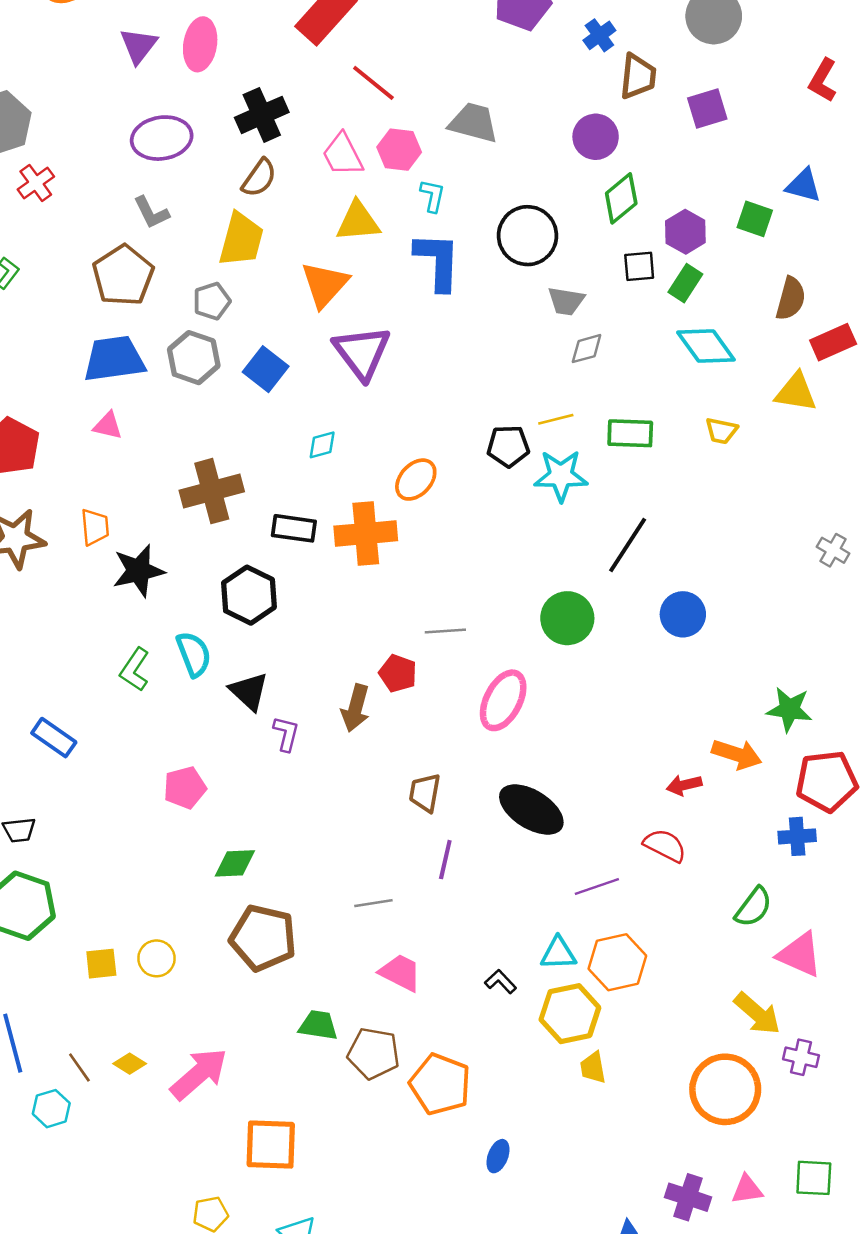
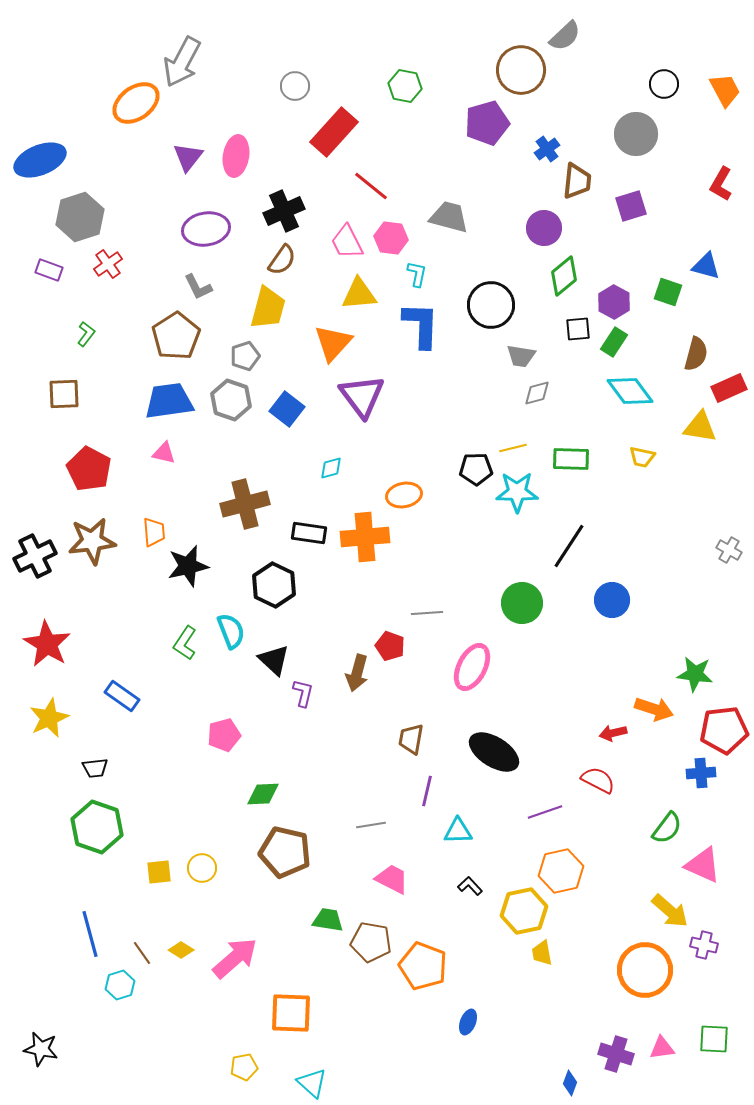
orange ellipse: (416, 480) -> (404, 495), turned 36
cyan triangle: (558, 953) -> (458, 831), moved

